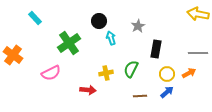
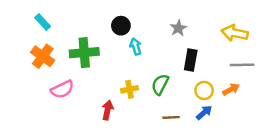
yellow arrow: (198, 14) -> (235, 33), moved
gray star: (138, 26) -> (178, 28), moved
green cross: (69, 43) -> (84, 53), turned 30
orange cross: (13, 55) -> (43, 56), moved
red arrow: (88, 90) -> (107, 110), turned -84

